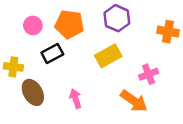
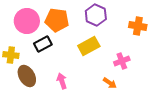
pink circle: (33, 25) -> (27, 21), size x1.6
orange arrow: (134, 101) -> (110, 83), size x0.6

